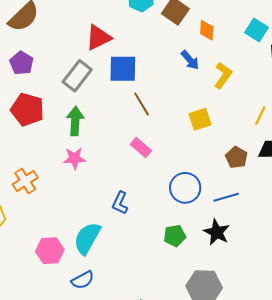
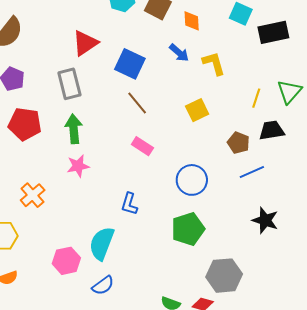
blue square: (123, 69) -> (130, 64), moved, turned 32
yellow L-shape: (223, 75) -> (214, 63), turned -44
gray rectangle: (77, 76) -> (69, 84), turned -44
blue line: (226, 197) -> (252, 172), moved
black star: (217, 232) -> (265, 220), moved
green pentagon: (175, 236) -> (188, 229), size x1.5

